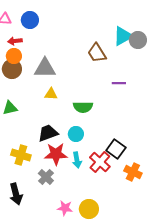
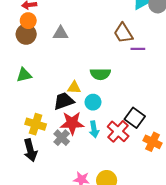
brown trapezoid: (97, 53) -> (123, 33), moved
gray triangle: (45, 68) -> (61, 33), size x0.7
yellow triangle: (51, 94) -> (74, 88), moved
gray cross: (46, 177) -> (62, 138), moved
black arrow: (16, 194) -> (30, 150), moved

